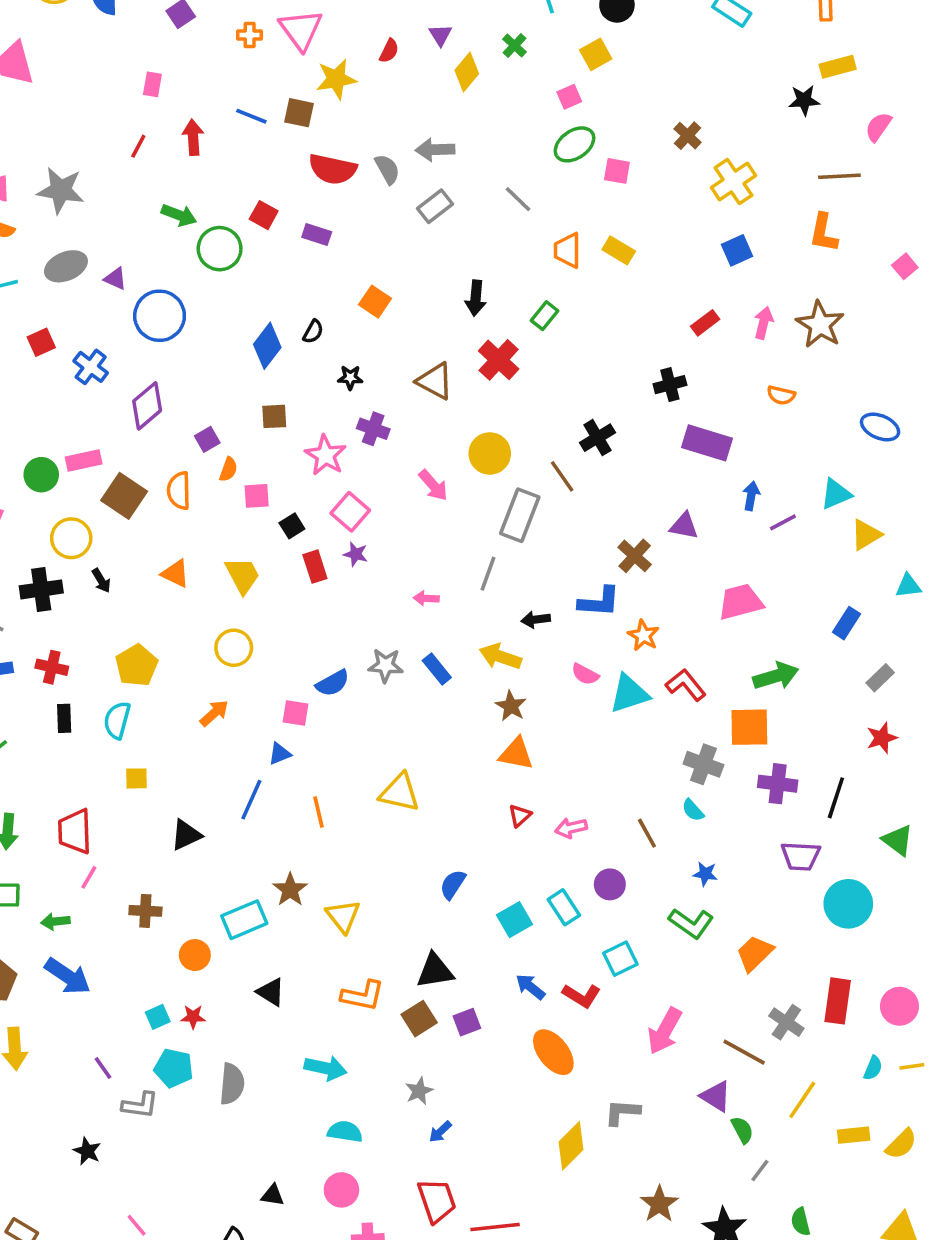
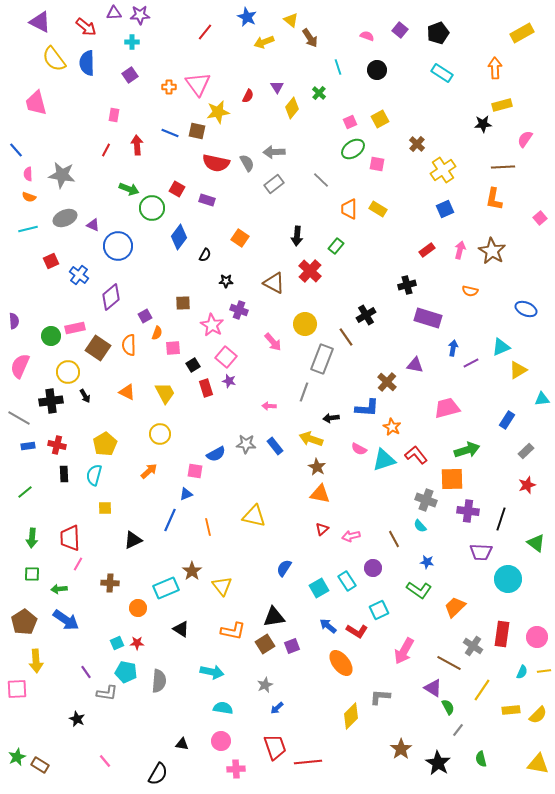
yellow square: (596, 54) -> (380, 119), moved
blue diamond: (267, 346) -> (179, 237), moved

